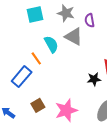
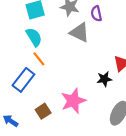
cyan semicircle: (51, 44) -> (34, 37), moved
pink star: (66, 110) -> (73, 101), moved

